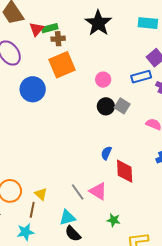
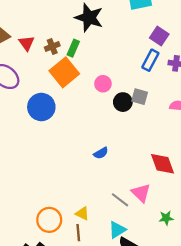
green rectangle: (50, 28) -> (73, 48), moved, turned -35
blue rectangle: (141, 77) -> (150, 60), turned -30
pink circle: (103, 80) -> (103, 84), moved
blue semicircle: (106, 153) -> (101, 153), moved, turned -128
pink triangle: (98, 191) -> (141, 193), turned 30

